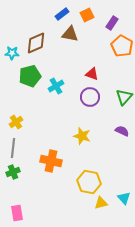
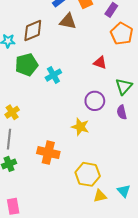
red triangle: (92, 74) -> (100, 63), moved
purple circle: (90, 97) -> (95, 101), moved
purple semicircle: (122, 131) -> (122, 112), moved, turned -128

